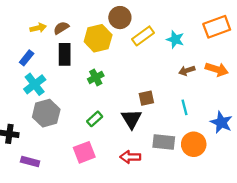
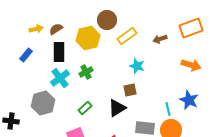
cyan star: (175, 39) -> (137, 66), moved
brown arrow: (187, 71) -> (160, 39), moved
cyan cross: (35, 84) -> (60, 78), moved
cyan line: (184, 107) -> (168, 109), moved
black triangle: (131, 119) -> (117, 108), turned 30
blue star: (221, 122) -> (189, 100), moved

